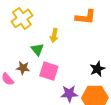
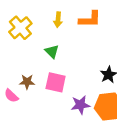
yellow arrow: (54, 35) -> (58, 20), moved
green triangle: (37, 50) -> (52, 51), moved

